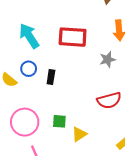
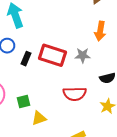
red rectangle: (73, 37) -> (52, 55), moved
green square: (59, 121) -> (24, 102), turned -32

